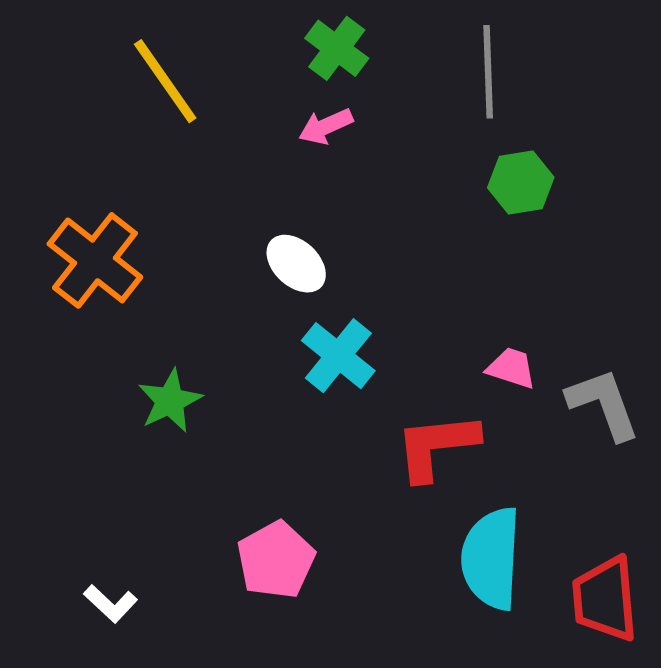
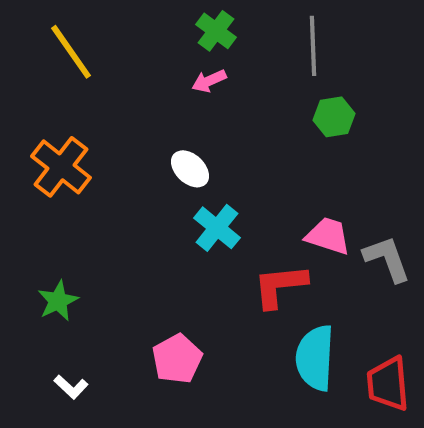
yellow line: (165, 81) -> (71, 52), moved
pink trapezoid: (511, 368) -> (328, 236), size x1.4
green star: (170, 401) -> (58, 301), moved

